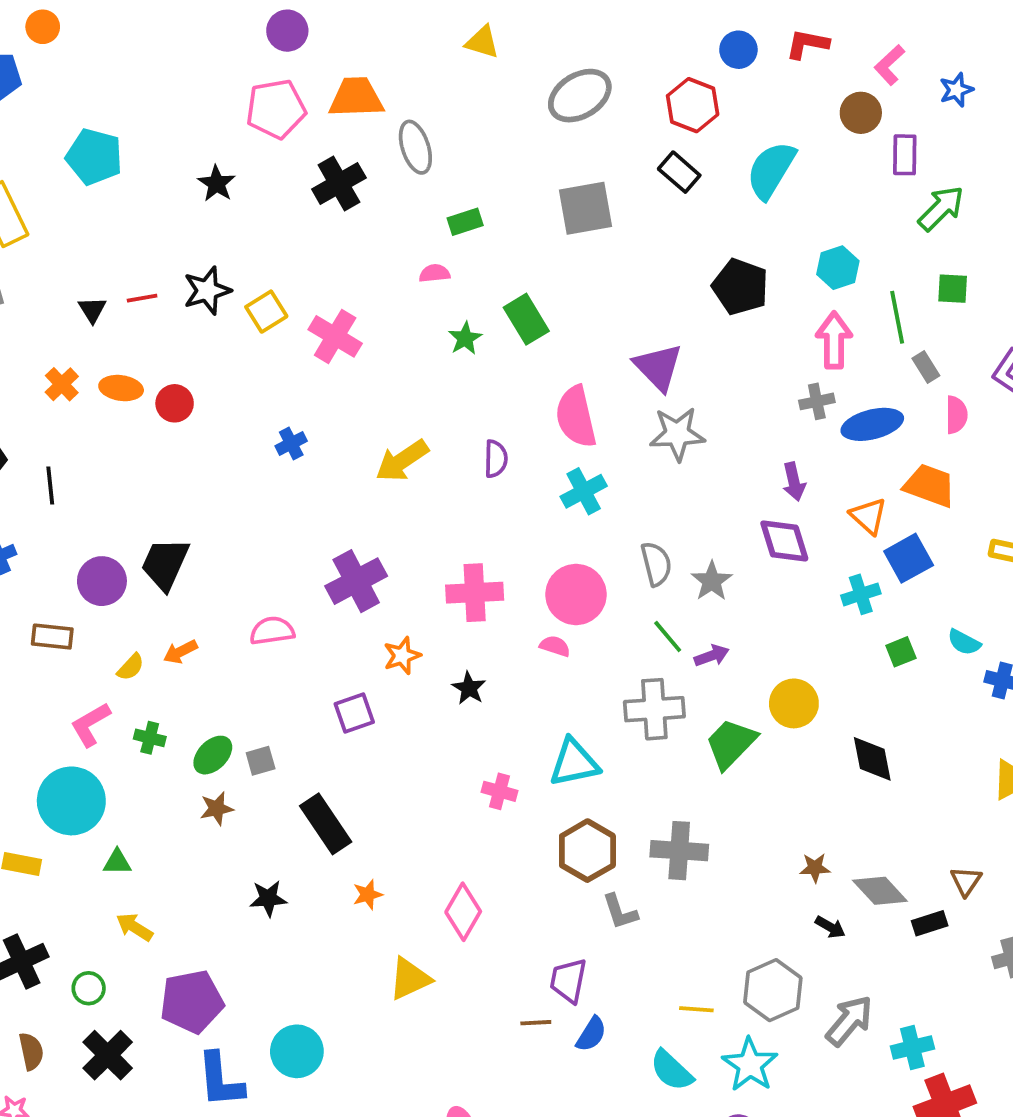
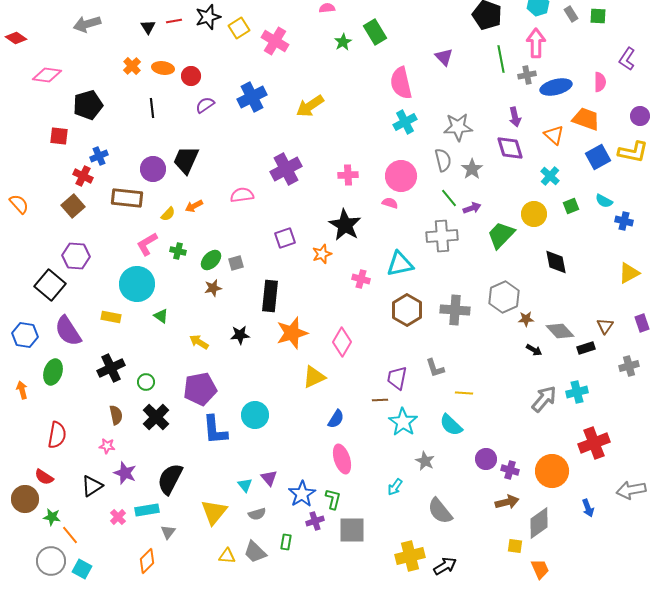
green line: (897, 317) -> (501, 59), moved
purple triangle: (658, 367) -> (444, 57), size x0.7
gray rectangle: (926, 367) -> (571, 14), moved
gray star: (677, 434) -> (458, 127), moved
blue cross: (291, 443) -> (252, 97), size x1.8
purple semicircle: (496, 459) -> (205, 105), moved, turned -126
black line: (50, 486) -> (152, 108), moved
blue square: (909, 558) -> (598, 157), moved
pink cross: (475, 593) -> (348, 175), size x0.7
cyan cross: (861, 594) -> (550, 176), turned -30
brown rectangle: (52, 637) -> (127, 198), size x1.4
orange star: (402, 656) -> (322, 254), moved
black star: (469, 688) -> (345, 225), size x1.8
yellow circle: (794, 703) -> (534, 214), moved
green trapezoid: (731, 744) -> (501, 235), moved
black rectangle: (326, 824) -> (270, 296), turned 40
green triangle: (117, 862) -> (161, 316), turned 35
orange star: (368, 895) -> (292, 333), size x2.0
gray L-shape: (620, 912) -> (435, 368), moved
yellow arrow: (134, 927) -> (199, 342), moved
gray hexagon: (773, 990) -> (504, 297), moved
blue semicircle: (591, 1034) -> (336, 419), moved
cyan cross: (912, 1047) -> (577, 392), moved
cyan star: (750, 1065) -> (403, 422), moved

